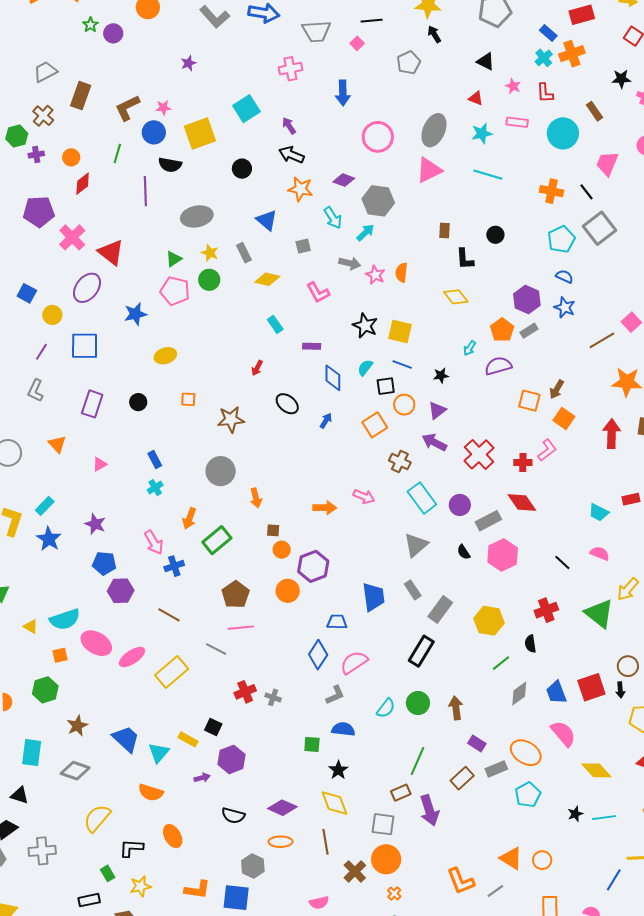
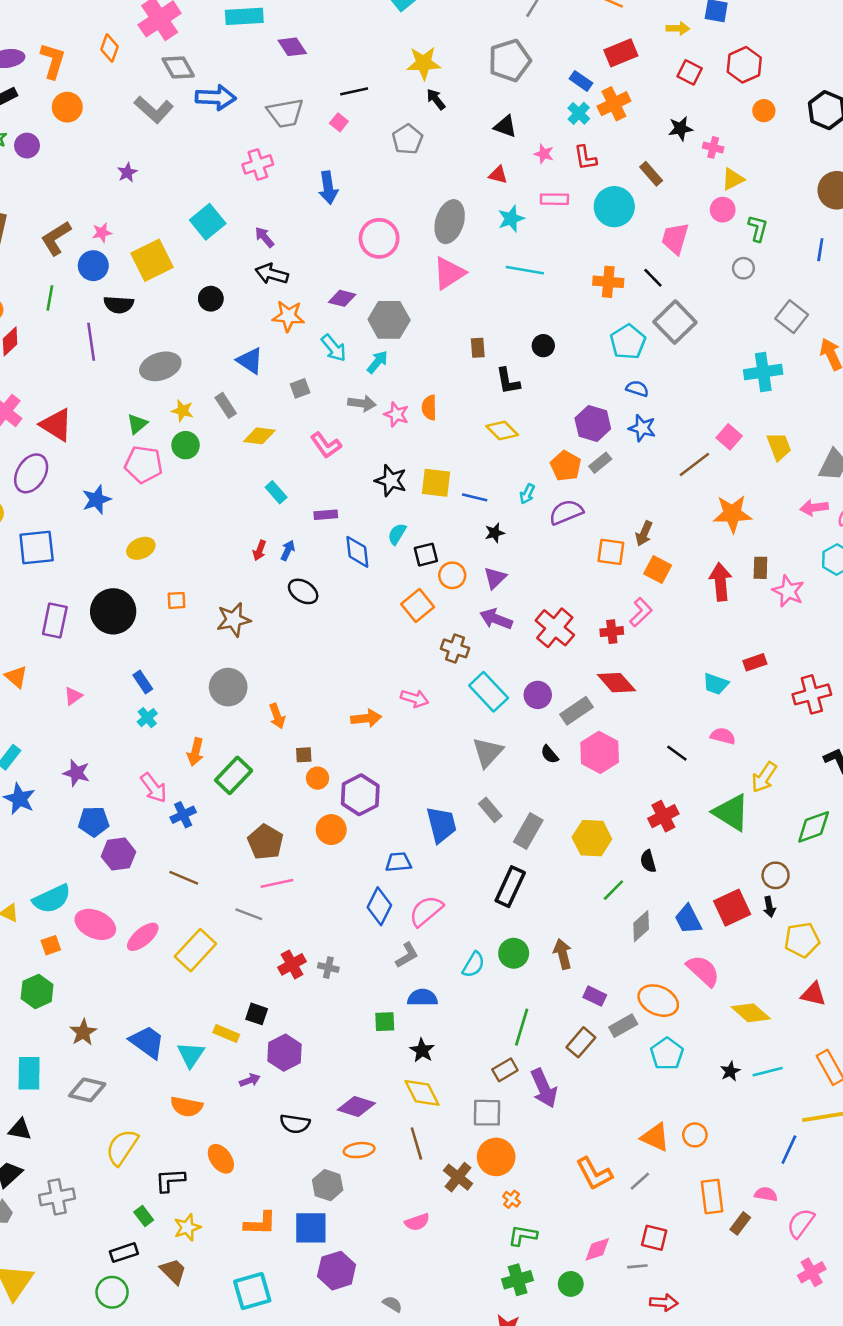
blue line: (402, 365) -> (475, 497), moved
black circle: (138, 402) -> (113, 611), size x2.0
blue arrow: (326, 421) -> (288, 550), moved

